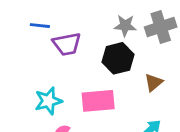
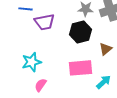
pink rectangle: (98, 101) -> (81, 68), moved

